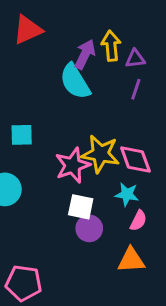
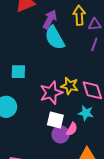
purple arrow: (85, 54) -> (50, 19), moved
yellow star: (100, 154) -> (70, 86), size x0.7
pink semicircle: (138, 221) -> (72, 129), moved

